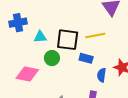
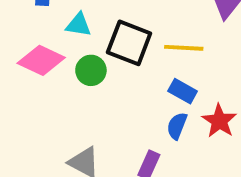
blue rectangle: (86, 58) -> (183, 91), moved
pink diamond: (27, 74) -> (41, 60), moved

